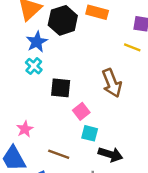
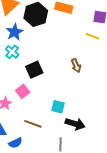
brown arrow: (112, 83) -> (76, 66), size x0.6
black square: (61, 88) -> (34, 70), turned -30
pink square: (81, 111) -> (23, 91), moved

